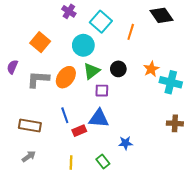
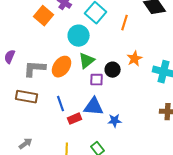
orange square: (40, 42) -> (44, 16), moved
black circle: (118, 69) -> (113, 70), moved
orange star: (151, 69) -> (135, 59), moved
brown rectangle: (30, 126) -> (27, 97), moved
blue star: (126, 143) -> (115, 121), moved

